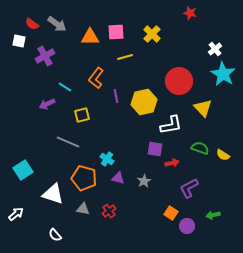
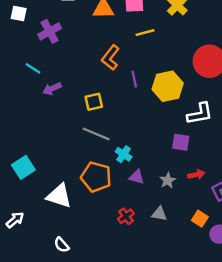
cyan line: (65, 87) -> (33, 68), moved
gray line: (68, 142) -> (96, 134), moved
red arrow: (172, 163) -> (196, 175), moved
gray triangle: (83, 209) -> (159, 214), moved

